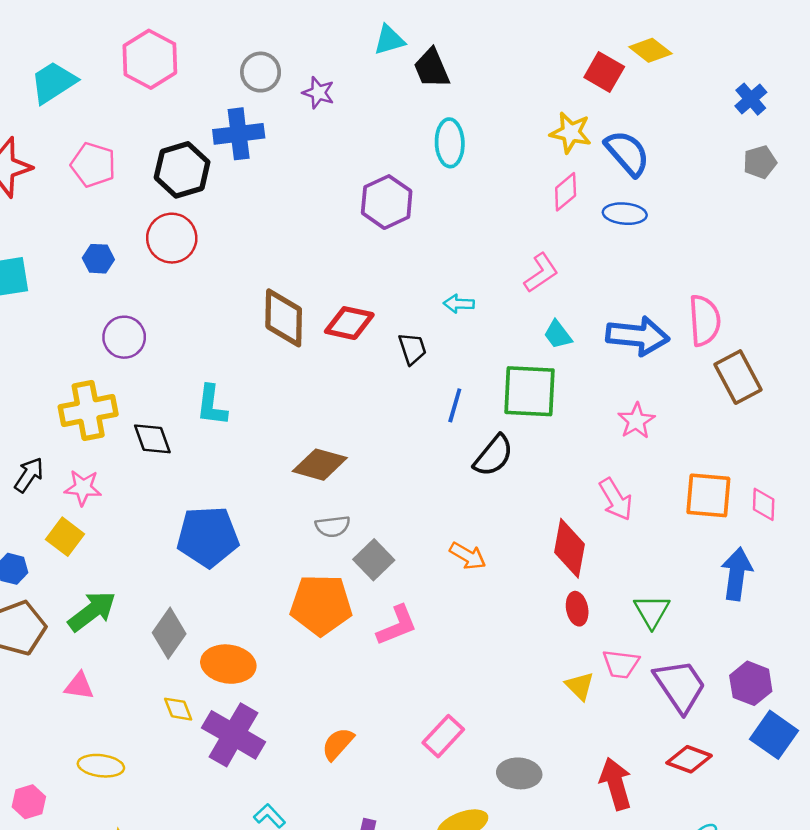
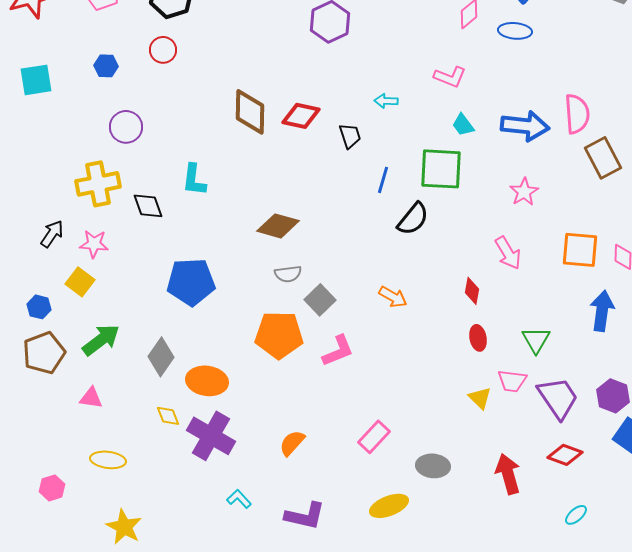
red circle: (172, 238) -> (163, 50), size x0.7
pink L-shape: (541, 273) -> (450, 77), turned 56
red diamond: (569, 548) -> (472, 291), size x0.6

